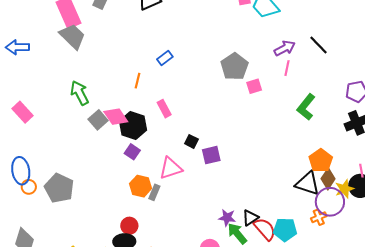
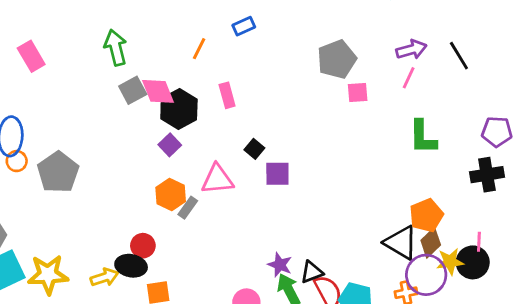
green L-shape: (306, 107) -> (423, 137), turned -52

